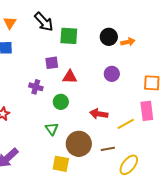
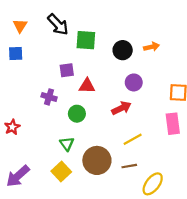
black circle: (109, 37) -> (123, 50), moved
red arrow: (99, 114) -> (121, 108), moved, turned 144
yellow line: (126, 124) -> (133, 139), moved
yellow square: (61, 164) -> (61, 172), moved, turned 36

